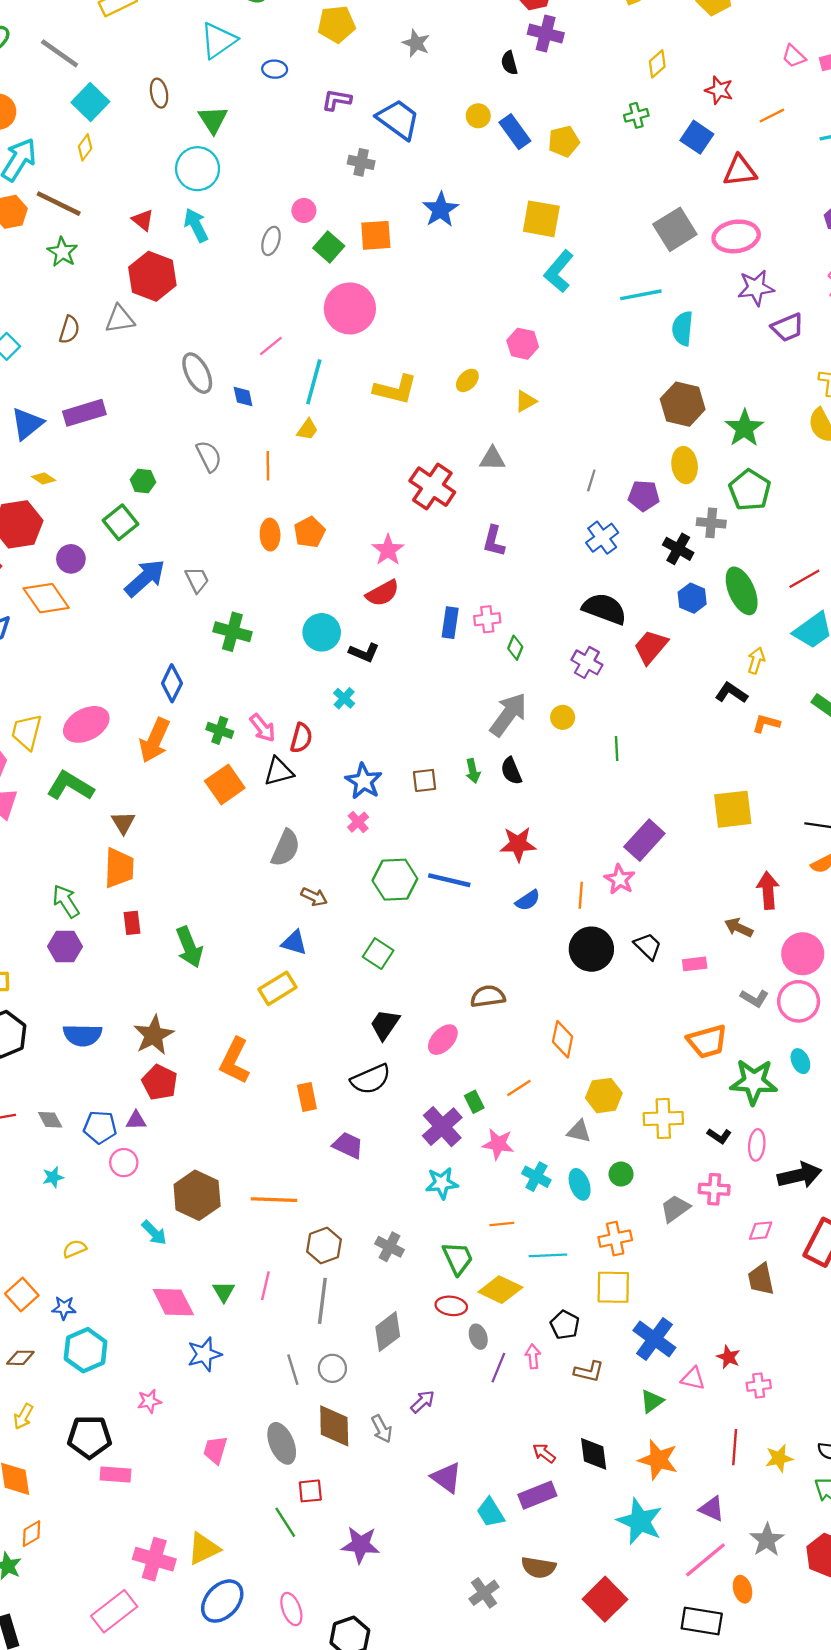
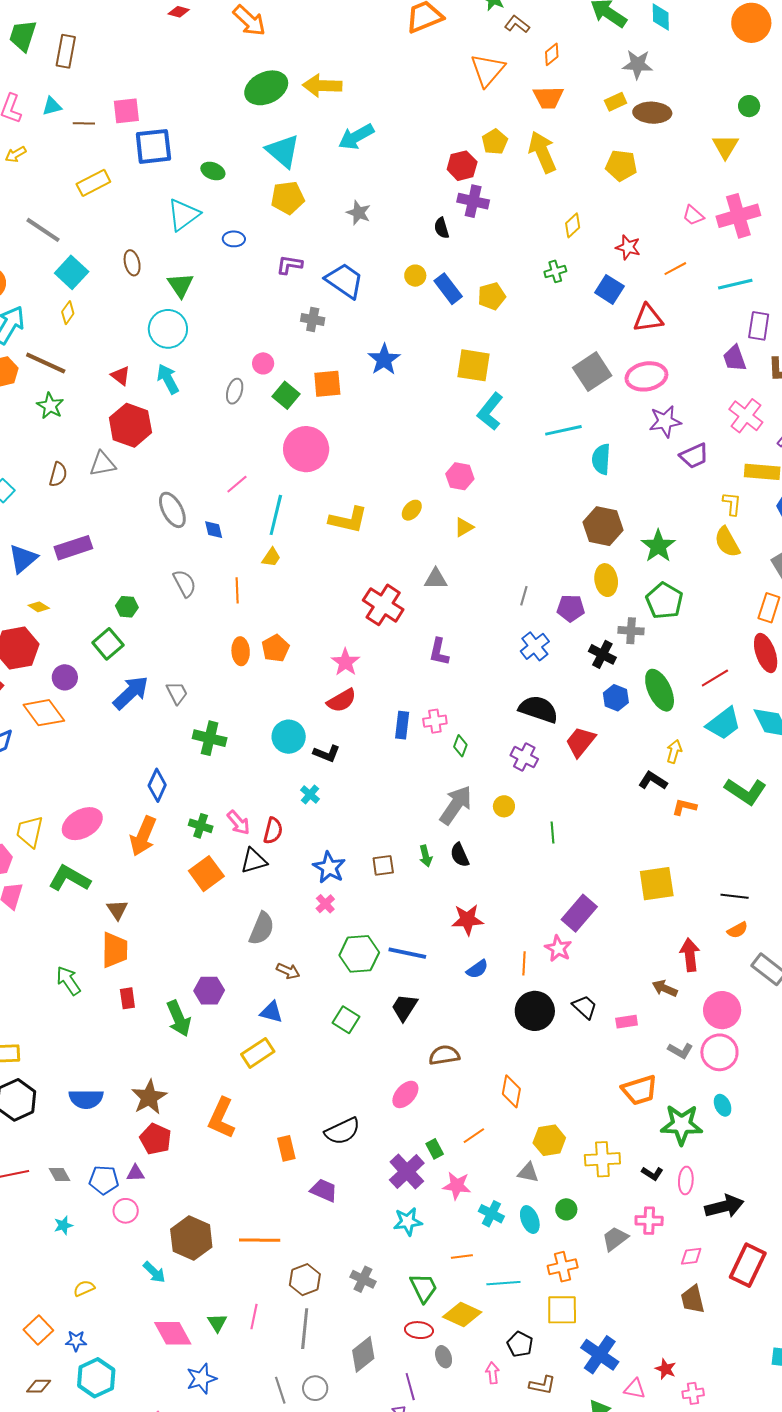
purple hexagon: (65, 946) -> (209, 991), moved
black trapezoid: (385, 1024) -> (404, 1007), moved
purple line: (498, 1368) -> (410, 1387), moved, turned -36

